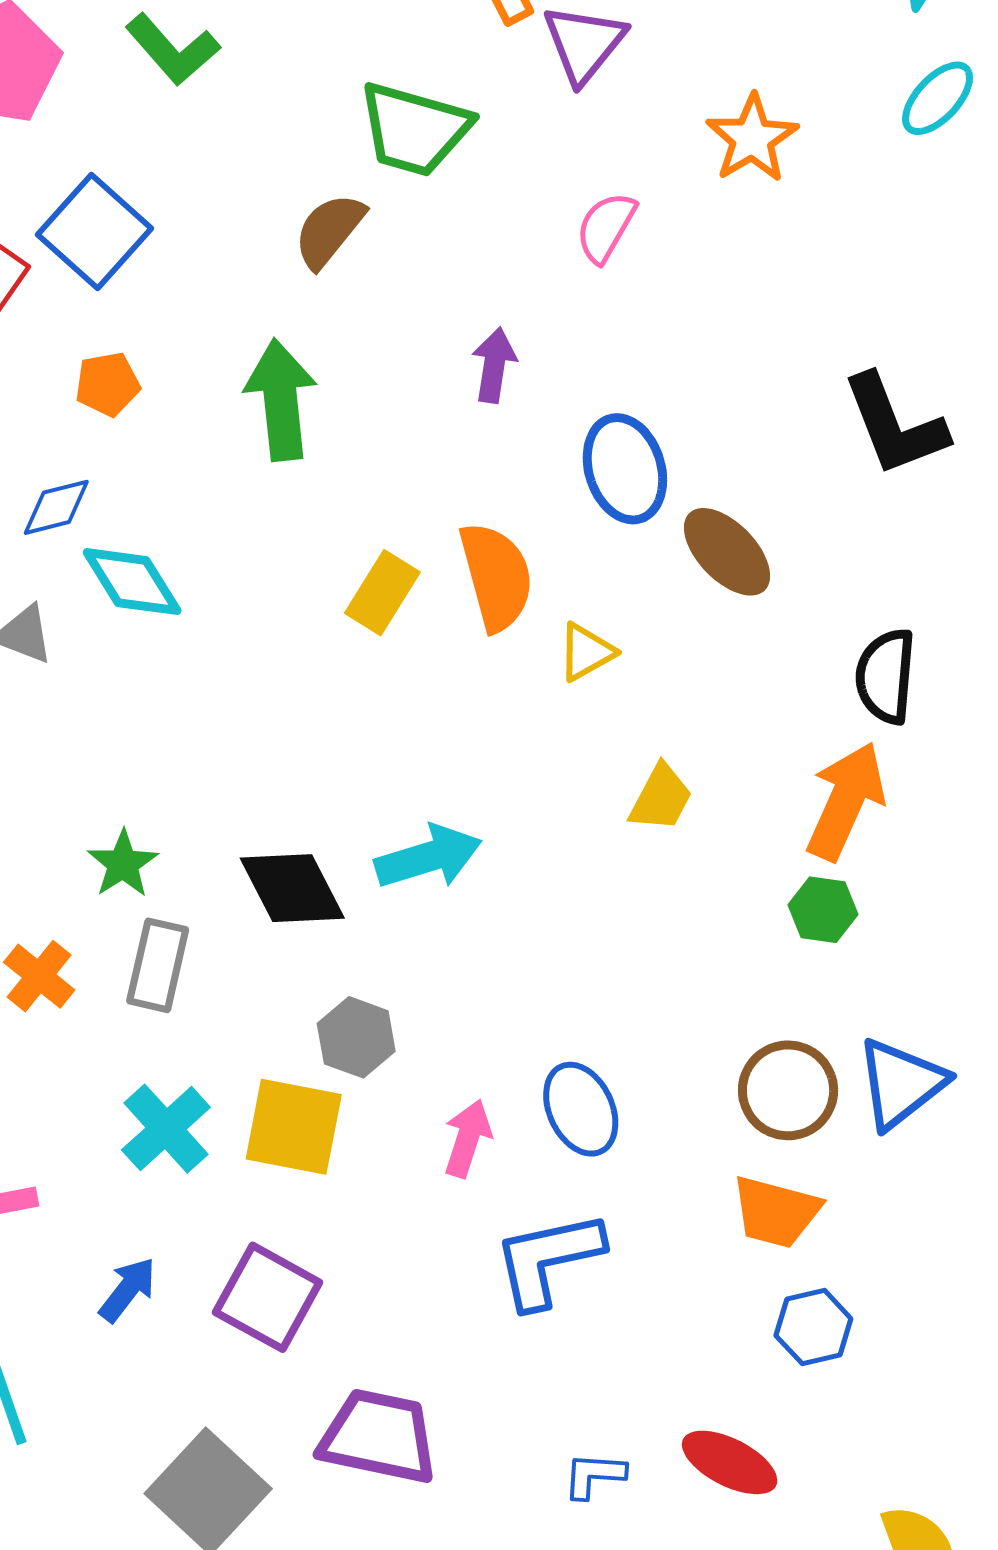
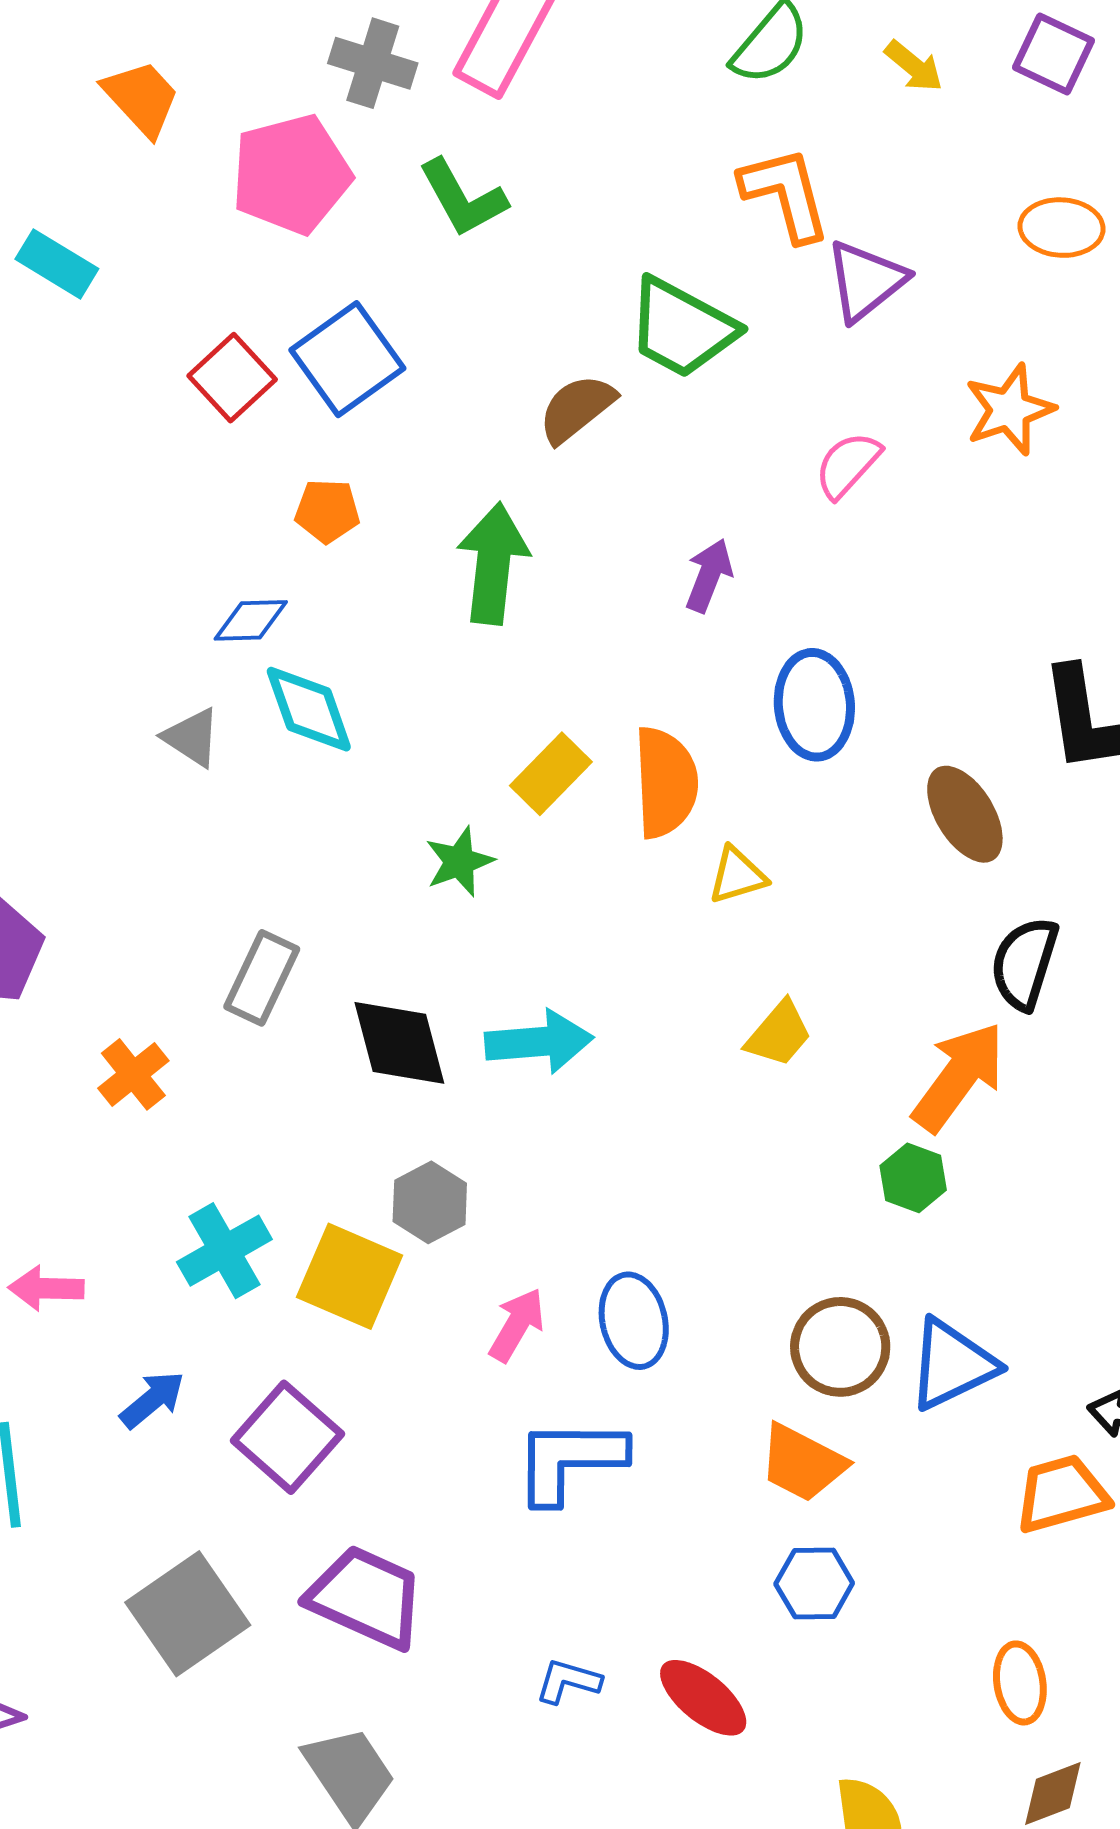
brown ellipse: (727, 552) -> (965, 814), moved
green star: (123, 864) -> (459, 862), moved
gray rectangle: (158, 965) -> (262, 978), moved

